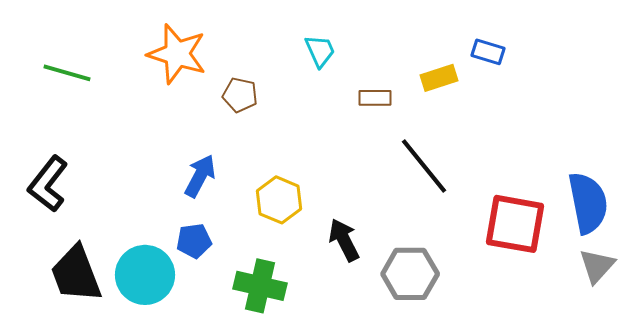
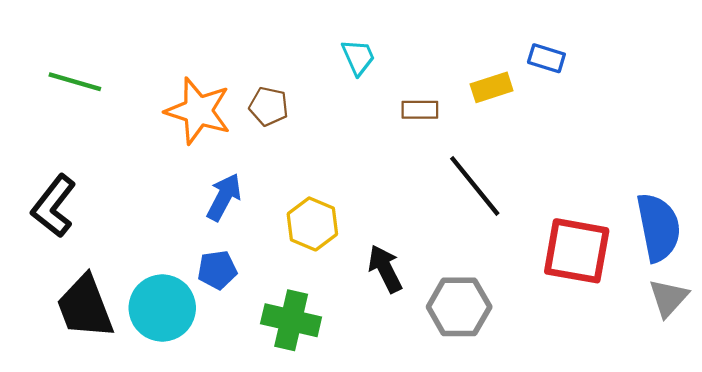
orange star: (177, 54) -> (198, 111), moved

